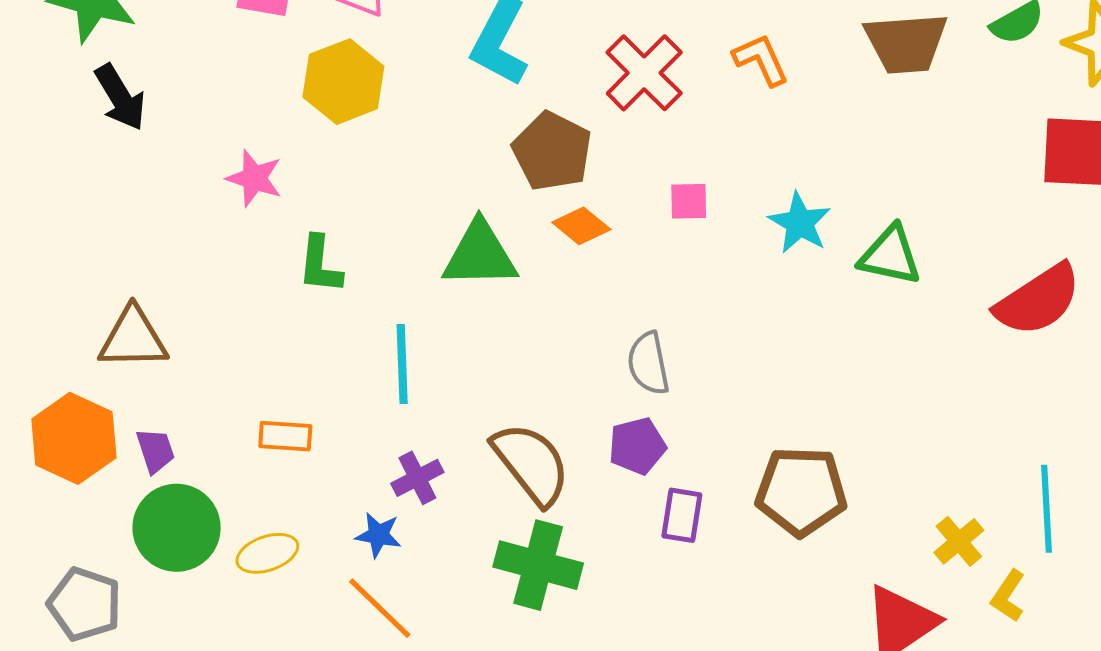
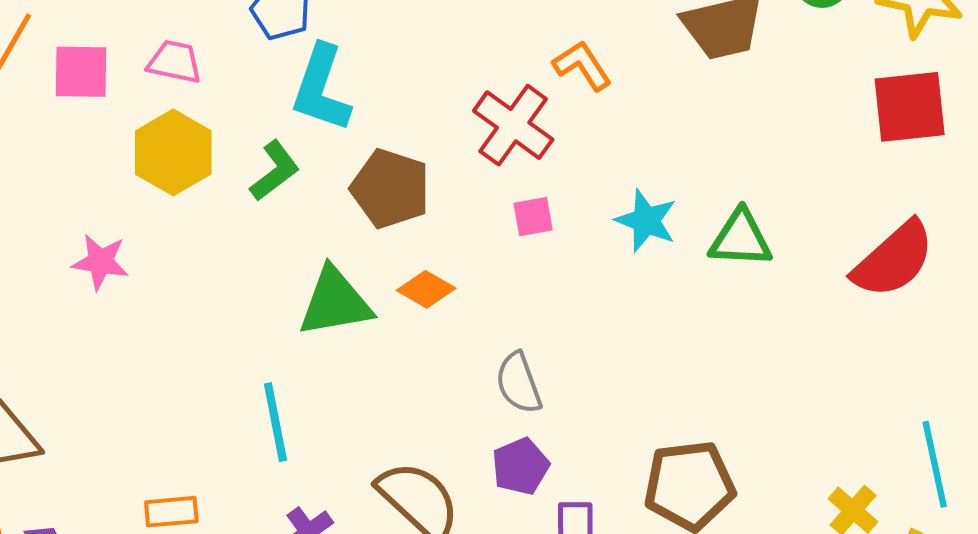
red cross: (644, 73) -> (513, 125), moved
orange diamond: (581, 226) -> (426, 289), moved
green L-shape: (320, 265) -> (275, 171), moved, turned -124

